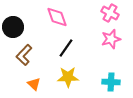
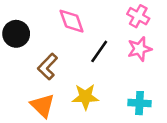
black line: (66, 48) -> (99, 51), moved
brown L-shape: (24, 55) -> (48, 67), moved
orange triangle: (34, 84) -> (43, 106), size x1.5

